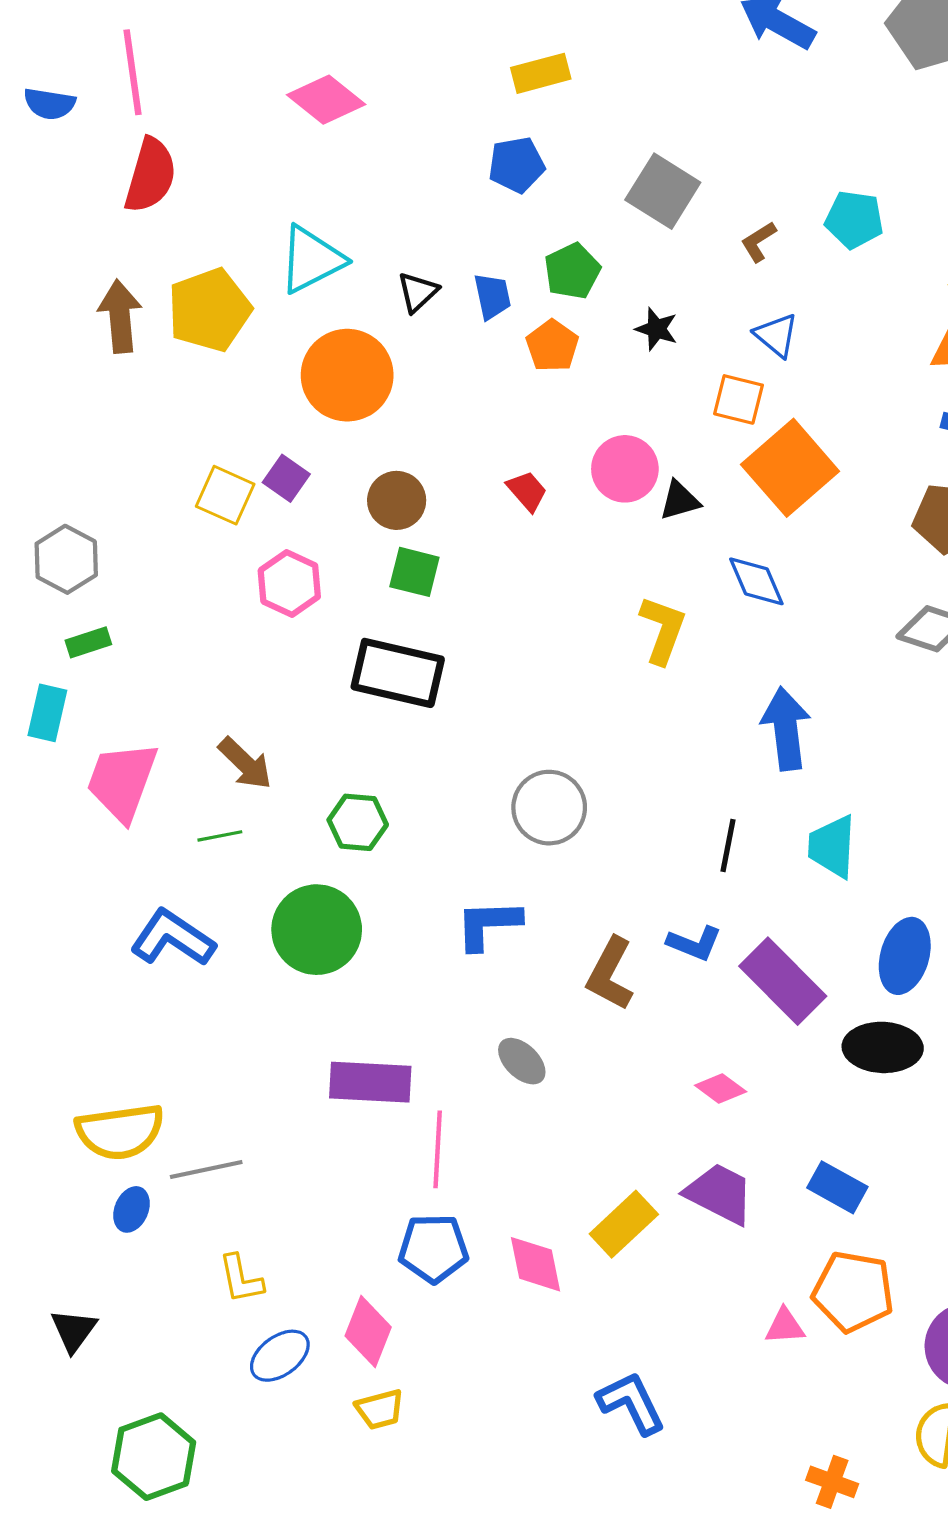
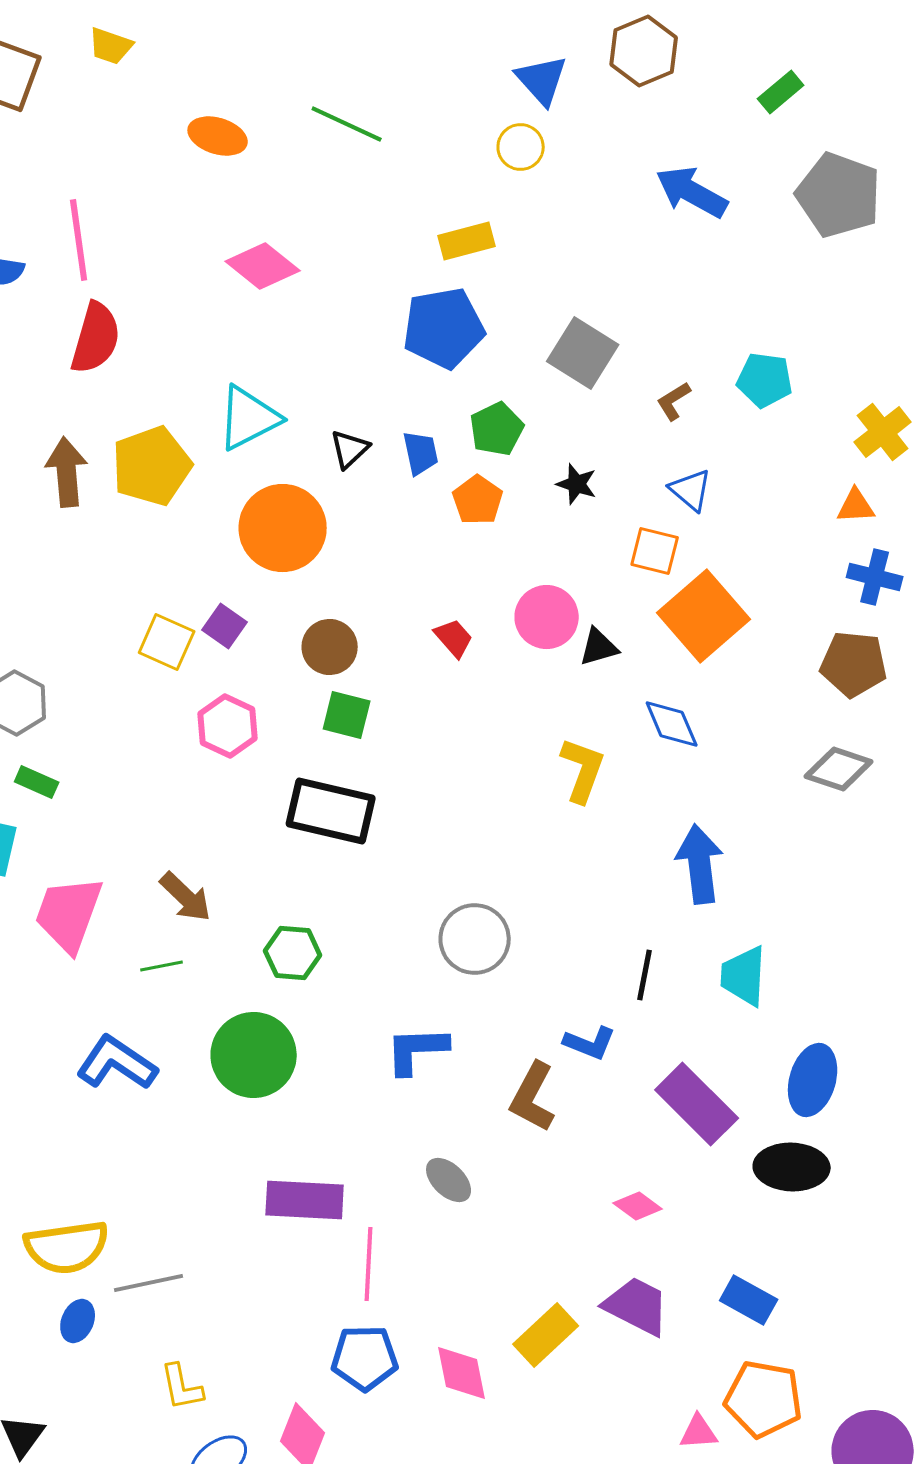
blue pentagon: (517, 165) -> (444, 328), size x1.5
green rectangle: (88, 642) -> (37, 782), turned 42
blue L-shape: (694, 943) -> (590, 1043), moved

